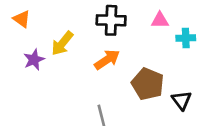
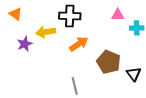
black cross: (111, 20) -> (70, 16), moved
yellow arrow: (62, 43) -> (46, 32), turned 42

